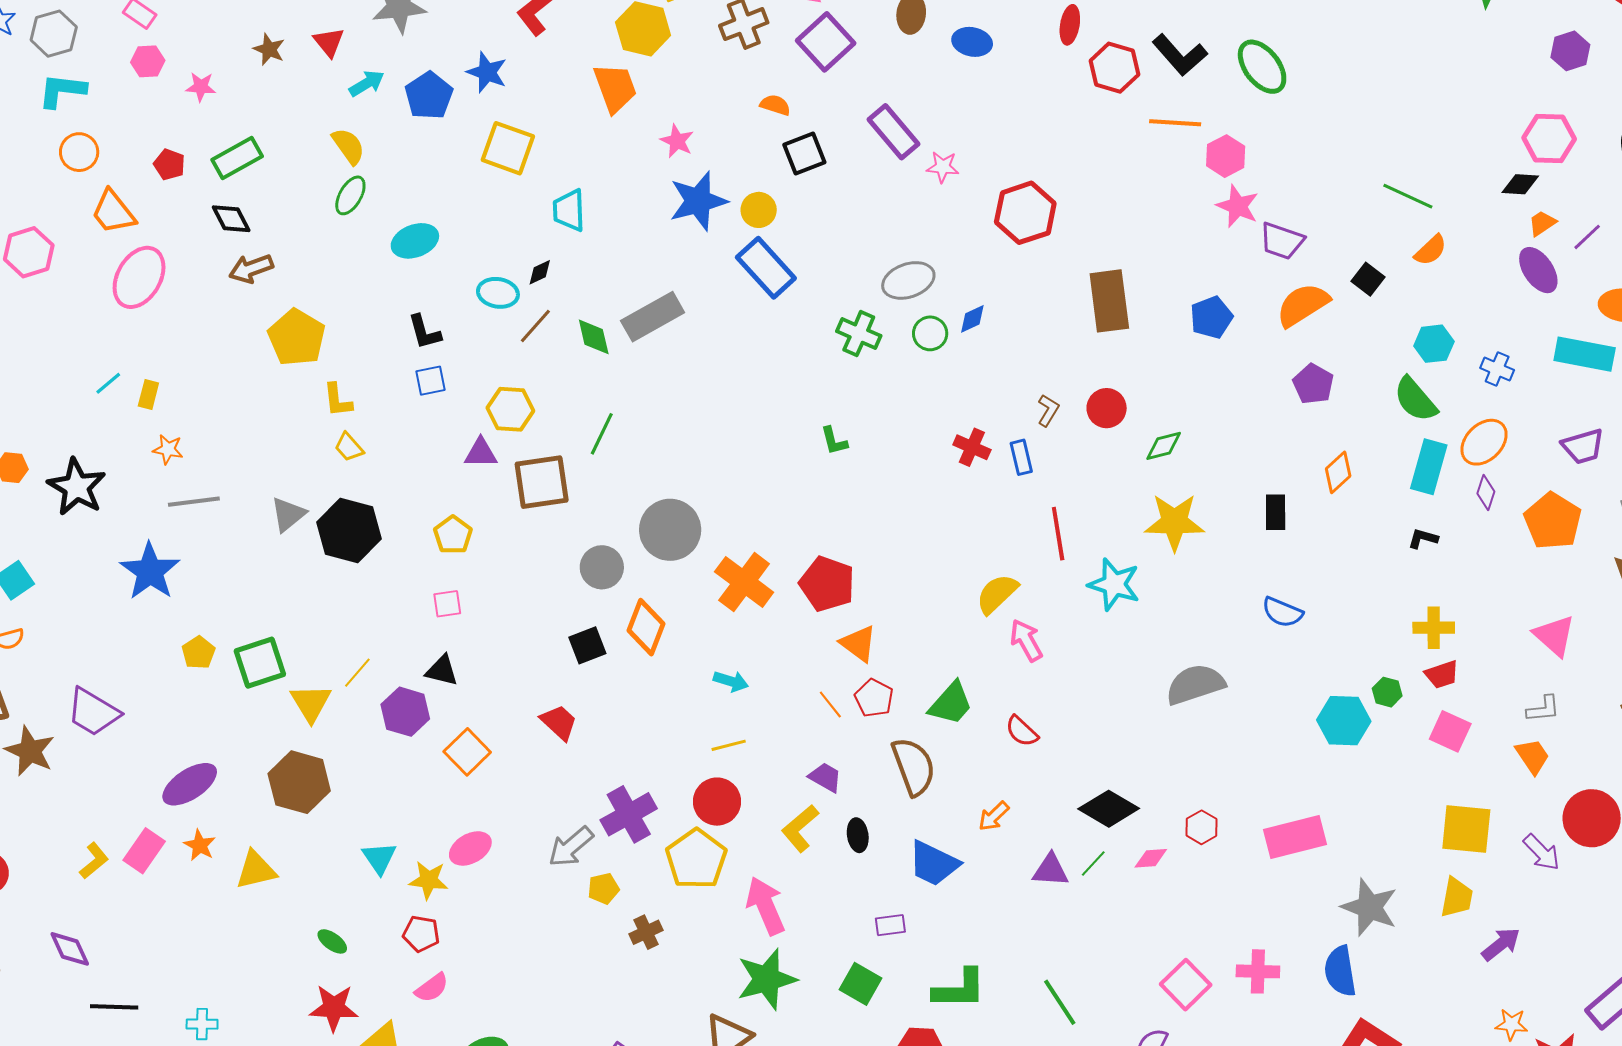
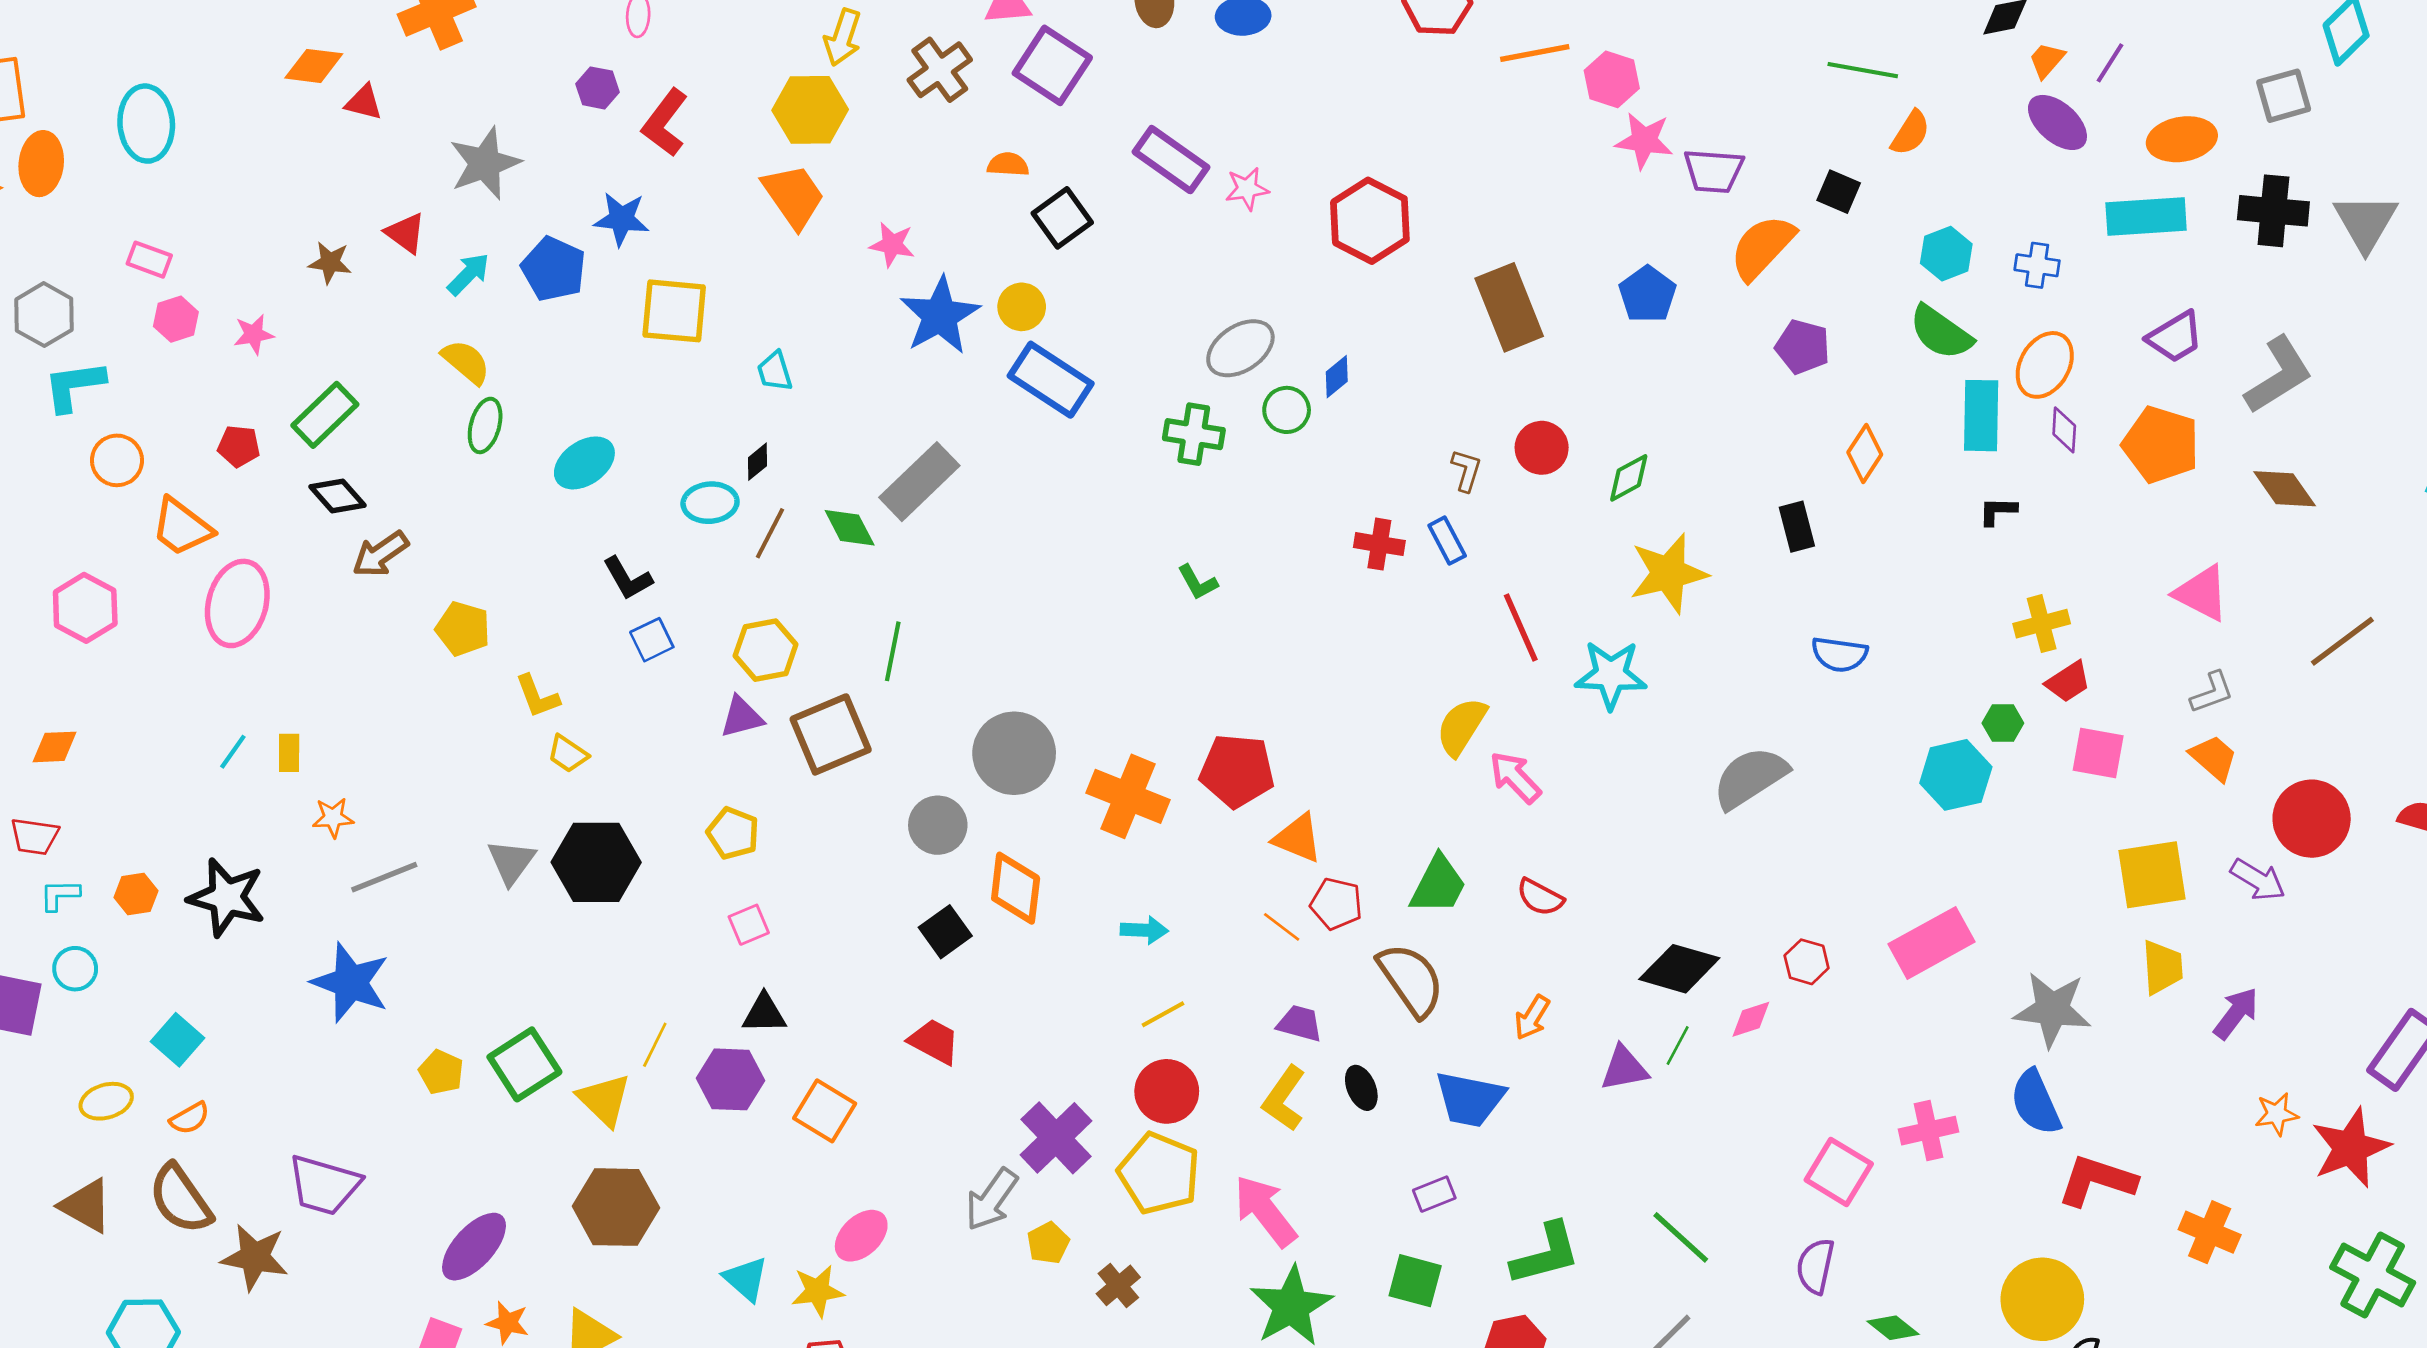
cyan trapezoid: (569, 210) -> (775, 371), size x0.7
yellow pentagon: (297, 338) -> (463, 629), size x0.7

